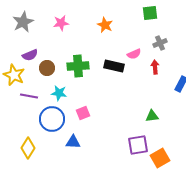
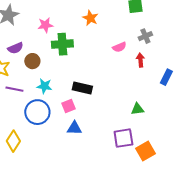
pink star: (61, 23) -> (45, 25), moved
green cross: (78, 66) -> (62, 44), moved
black rectangle: (114, 66) -> (82, 88), moved
blue triangle: (73, 142) -> (74, 128), moved

